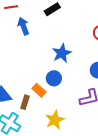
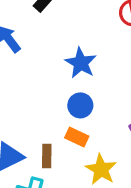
orange rectangle: (39, 90) -> (77, 137), moved

